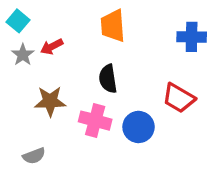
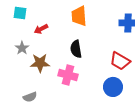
cyan square: (18, 21) -> (20, 13), turned -32
gray star: (23, 55) -> (22, 48), moved
blue circle: (139, 127) -> (113, 87), moved

